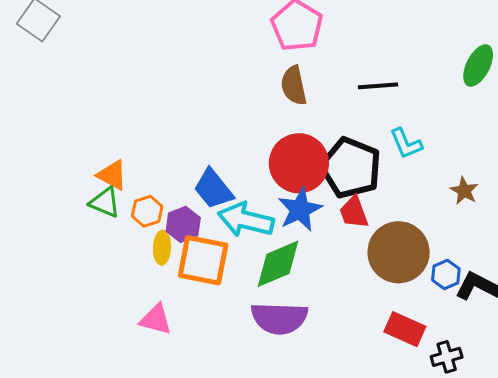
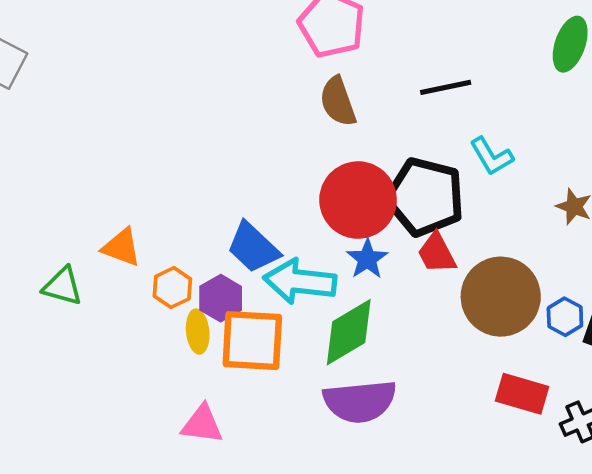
green triangle: (105, 202) -> (63, 286), moved
blue star: (300, 210) -> (367, 259), size x0.7

